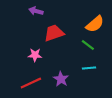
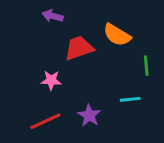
orange semicircle: (95, 24) -> (117, 35), moved, turned 72
green line: (88, 45) -> (146, 66), moved, turned 48

